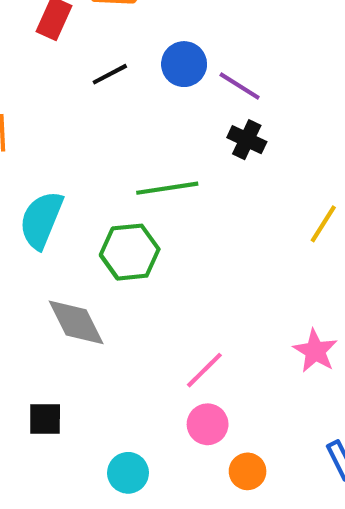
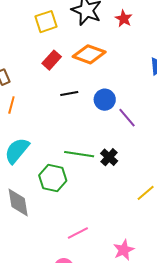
black cross: (247, 140) -> (109, 157), moved
pink line: (204, 370) -> (78, 233), moved

